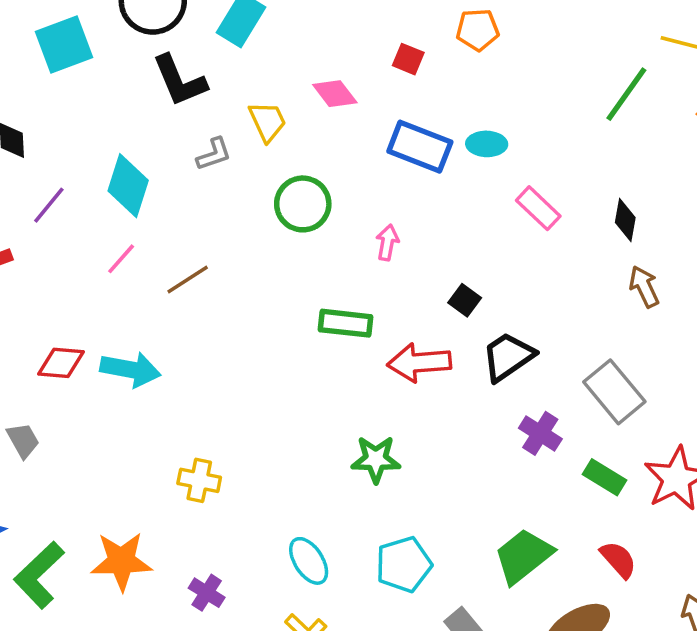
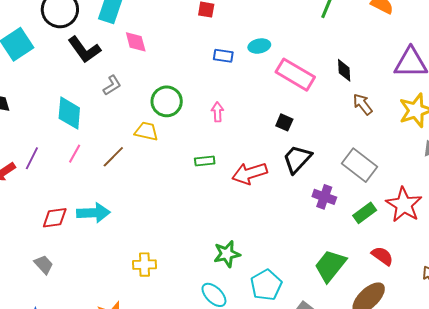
pink diamond: (335, 94) -> (136, 42), moved, turned 35
yellow trapezoid: (267, 121) -> (146, 131), moved, turned -40
blue rectangle: (420, 147) -> (223, 56), size x0.6
purple line: (49, 205) -> (32, 158), moved
pink rectangle: (538, 208) -> (295, 75), size x1.5
black square: (465, 300) -> (284, 122), moved
green rectangle: (346, 323) -> (205, 161), size x0.7
green star: (376, 459) -> (227, 254), moved
green rectangle: (605, 477) -> (365, 213), turned -55

